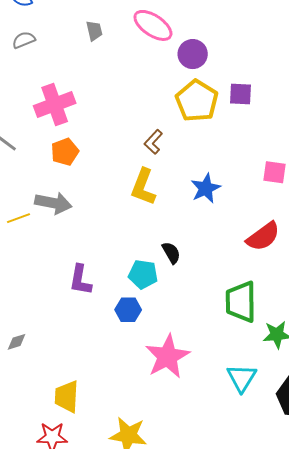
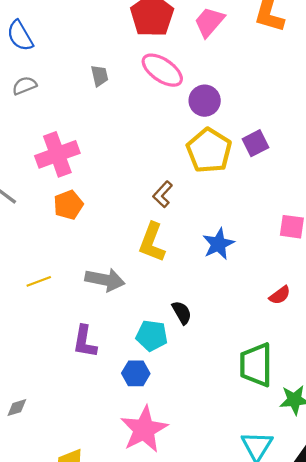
purple square: (240, 94) -> (256, 143), turned -30
gray arrow: (53, 203) -> (105, 280), moved
yellow line: (19, 218) -> (39, 281), moved
red semicircle: (263, 236) -> (280, 295), size x0.6
pink star: (167, 356) -> (144, 429), moved

